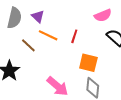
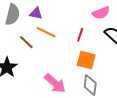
purple triangle: (38, 16) -> (36, 13), turned -32
red line: (74, 36) -> (80, 35), moved

